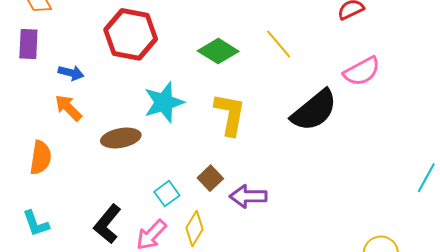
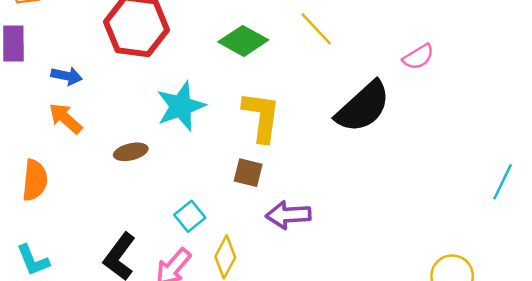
pink semicircle: (362, 71) -> (418, 57), size x0.7
brown ellipse: (121, 138) -> (131, 152), size x0.7
brown square: (210, 178) -> (248, 173), moved, turned -30

